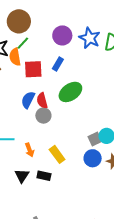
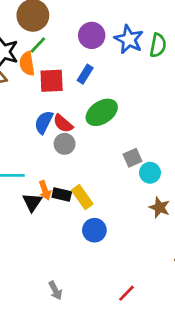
red semicircle: (42, 101) -> (63, 124), turned -35
gray square: (95, 139) -> (132, 158), moved
blue circle: (93, 158) -> (94, 230), moved
black triangle: (22, 176) -> (32, 202), moved
black rectangle: (44, 176) -> (62, 195), moved

